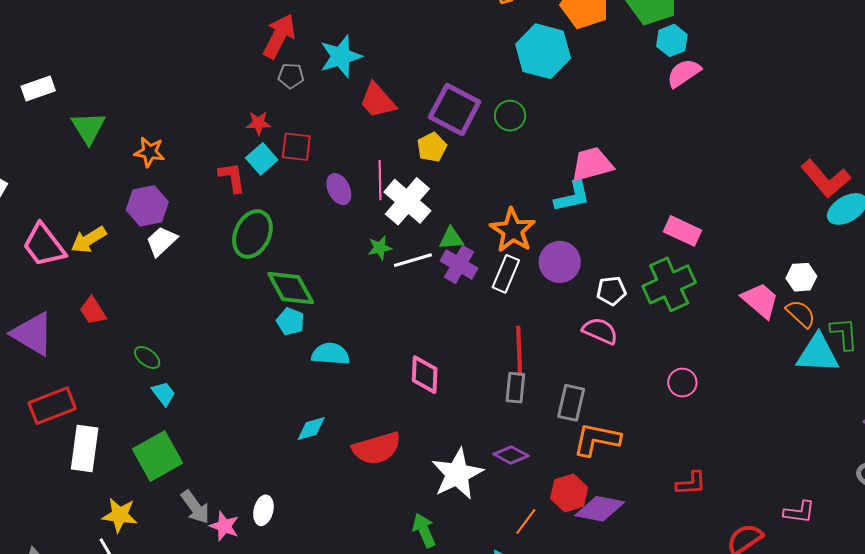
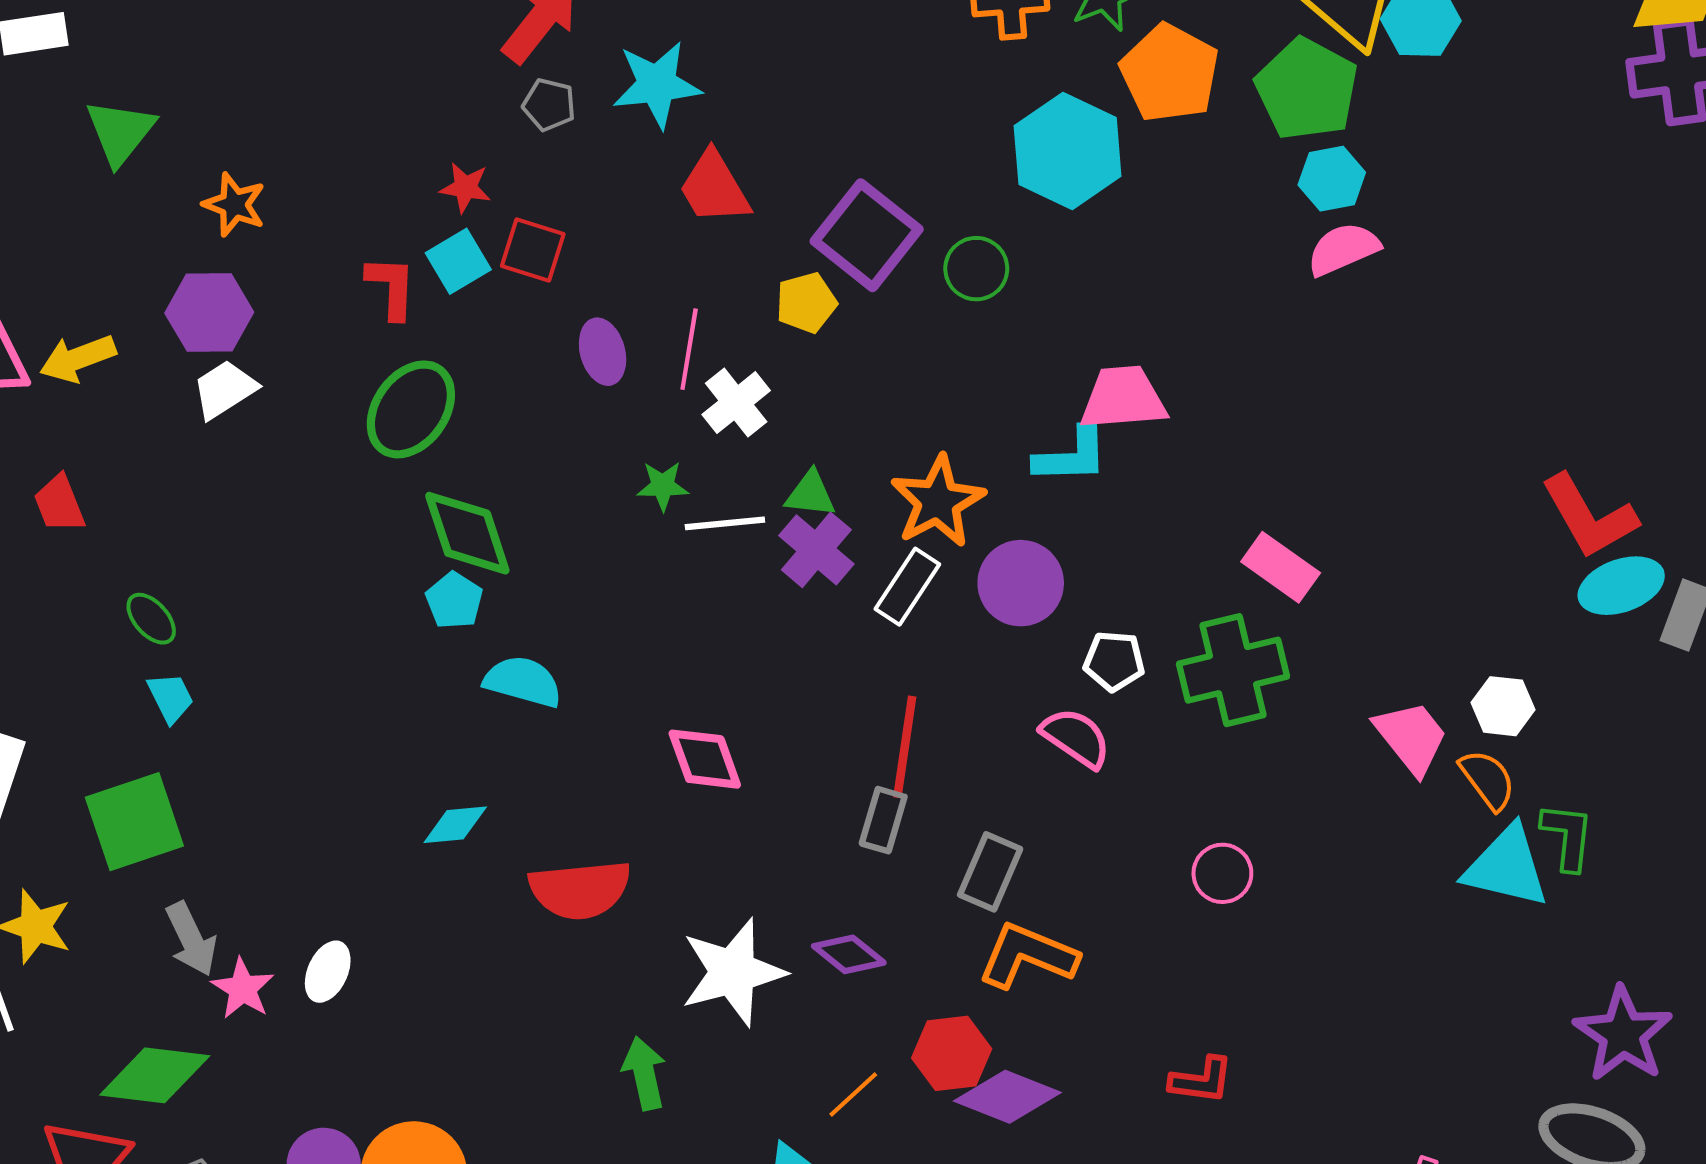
white cross: (407, 201) -> (736, 403), size x0.7
pink diamond: (425, 375) -> (705, 759), turned -33

